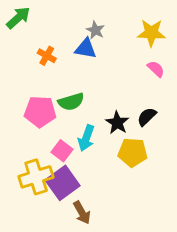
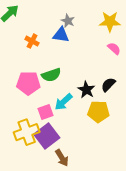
cyan arrow: (86, 138) -> (63, 102), turned 30
pink square: (62, 151) -> (46, 112), turned 35

